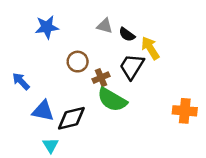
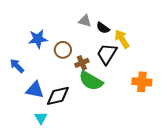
blue star: (47, 27) -> (38, 39), moved
orange cross: (185, 111) -> (142, 82), moved

